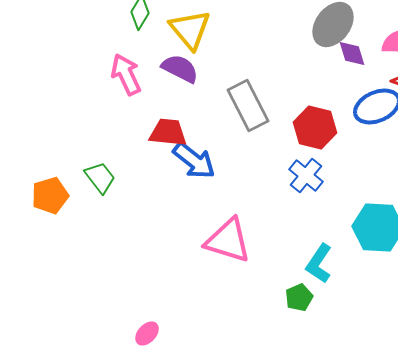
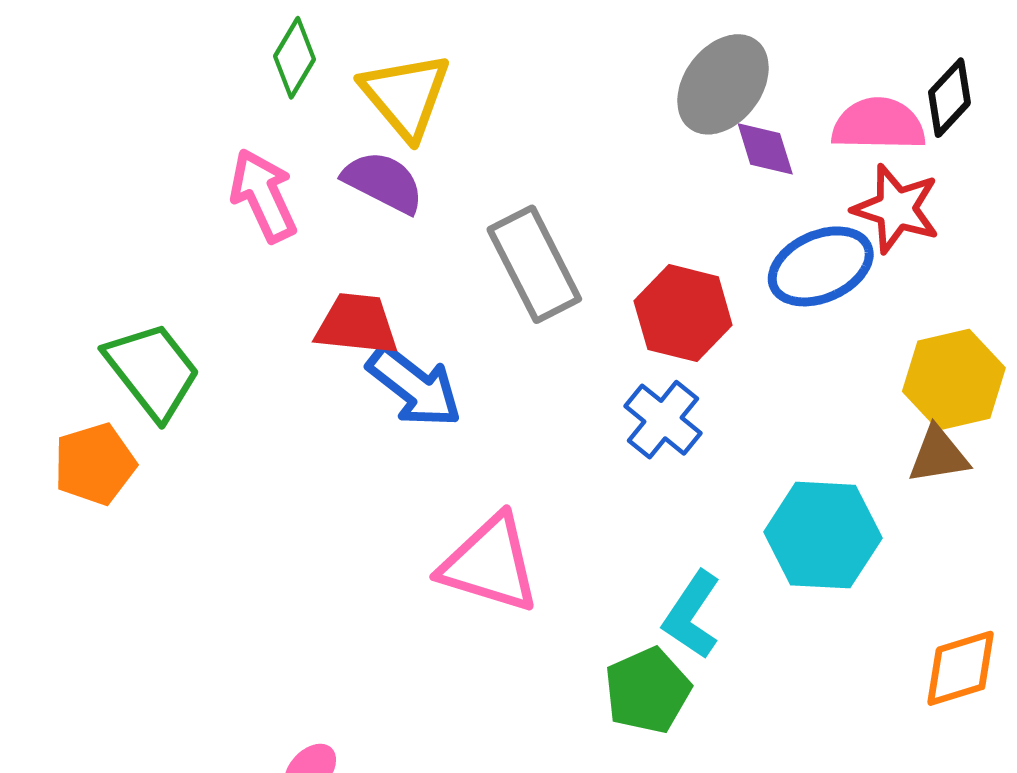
green trapezoid: (100, 178) -> (152, 371), moved, size x1.4
green pentagon: (299, 298) -> (648, 690), size x1.4

